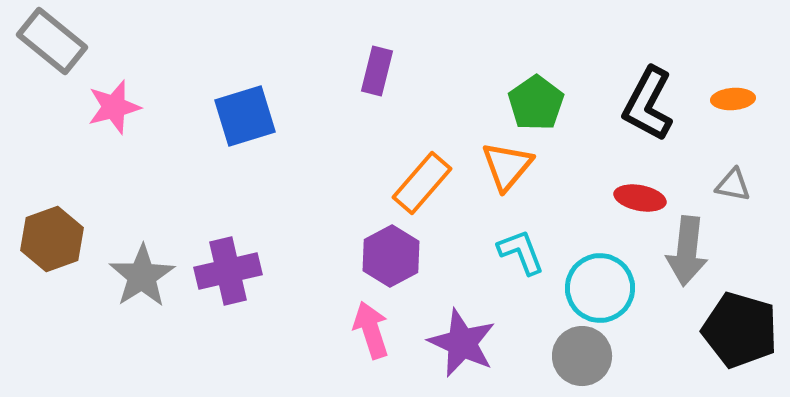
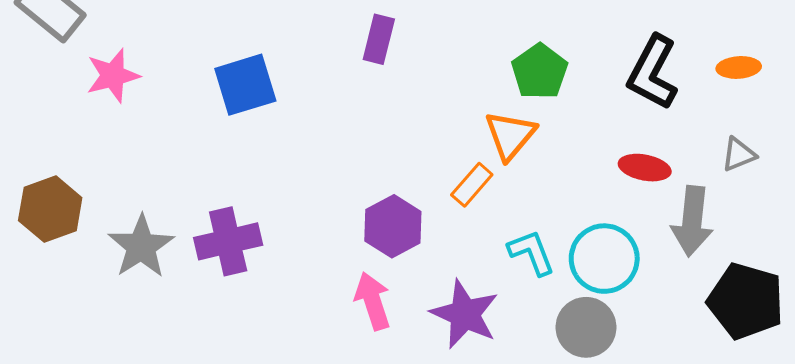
orange rectangle: (422, 183) -> (472, 185), moved, size x0.7
gray triangle: (733, 185) -> (739, 154), turned -33
cyan L-shape: (521, 252) -> (531, 252), moved

